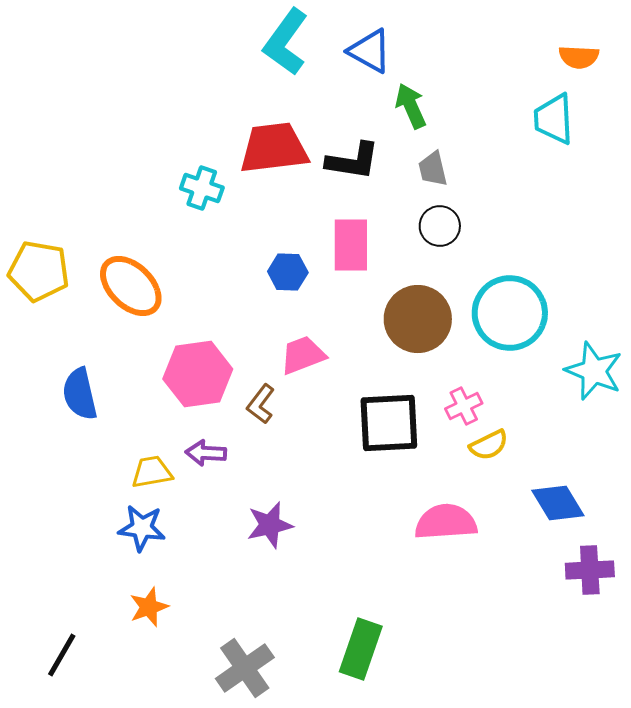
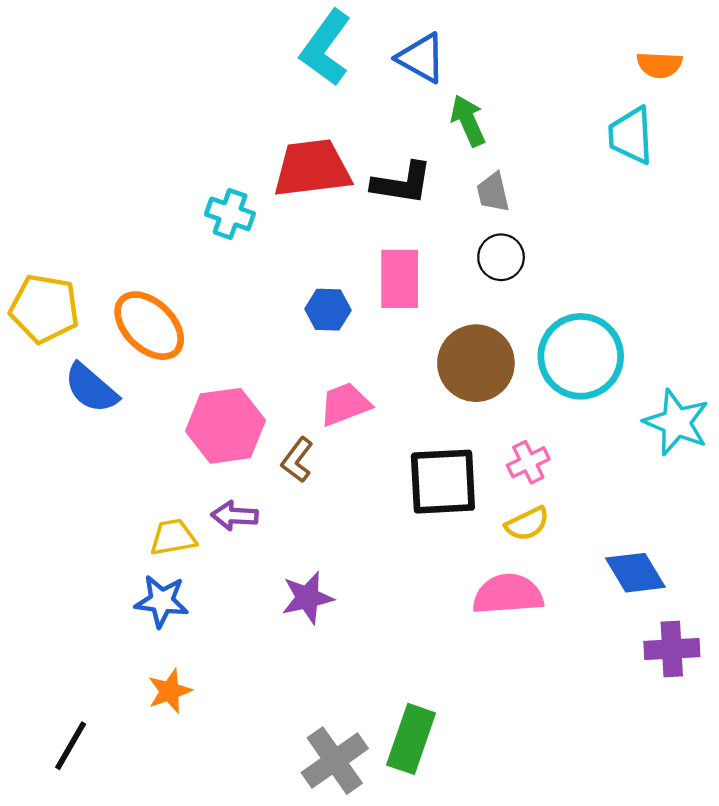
blue semicircle: (80, 394) -> (91, 388), moved, turned -36
yellow semicircle: (489, 445) -> (527, 524), moved
gray cross: (245, 668) -> (335, 761), moved

